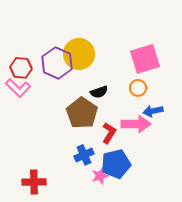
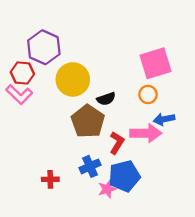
yellow circle: (79, 54) -> (73, 79), moved
purple hexagon: (57, 63) -> (44, 47), moved
red cross: (34, 182) -> (50, 179), moved, size x0.7

